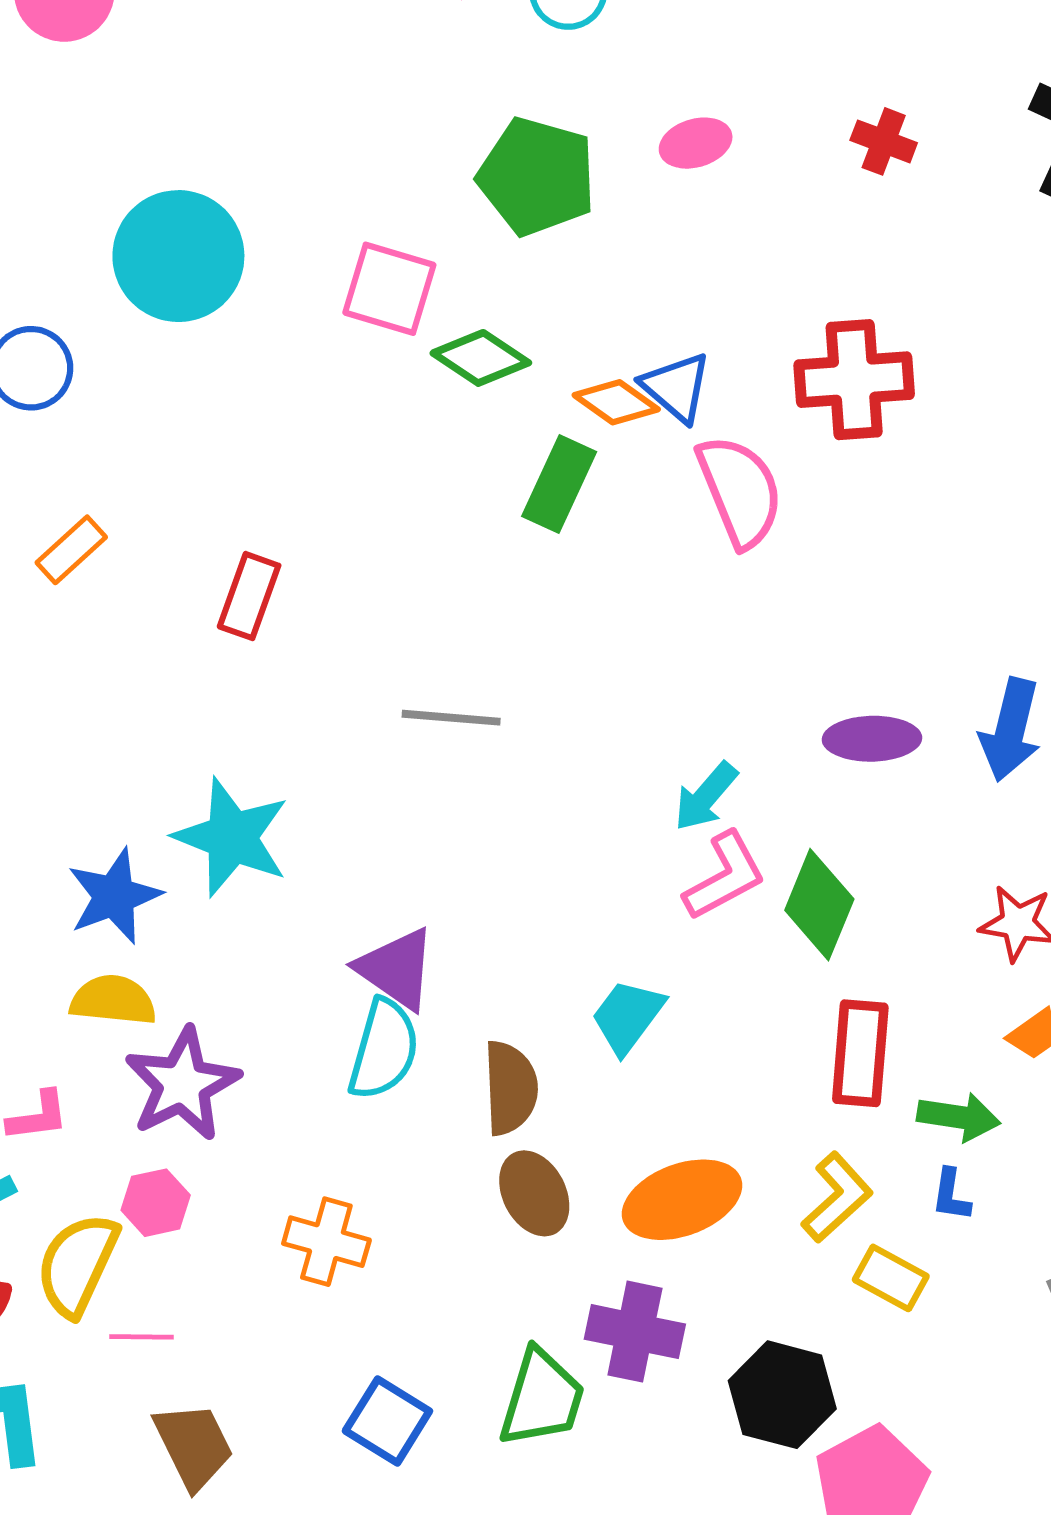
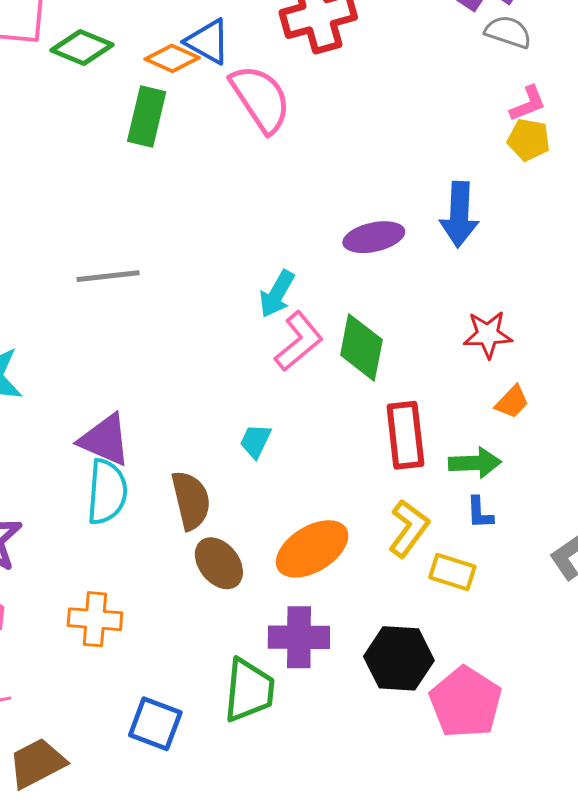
cyan trapezoid: (628, 1016) -> (255, 441), size x0.7
brown trapezoid: (193, 1446) -> (37, 763), turned -80

